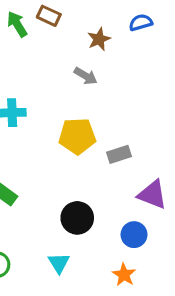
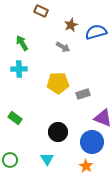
blue semicircle: (141, 22) -> (96, 32), moved, size x1.5
green arrow: (17, 24) -> (22, 43), moved
blue circle: (134, 235) -> (92, 142), size x1.5

